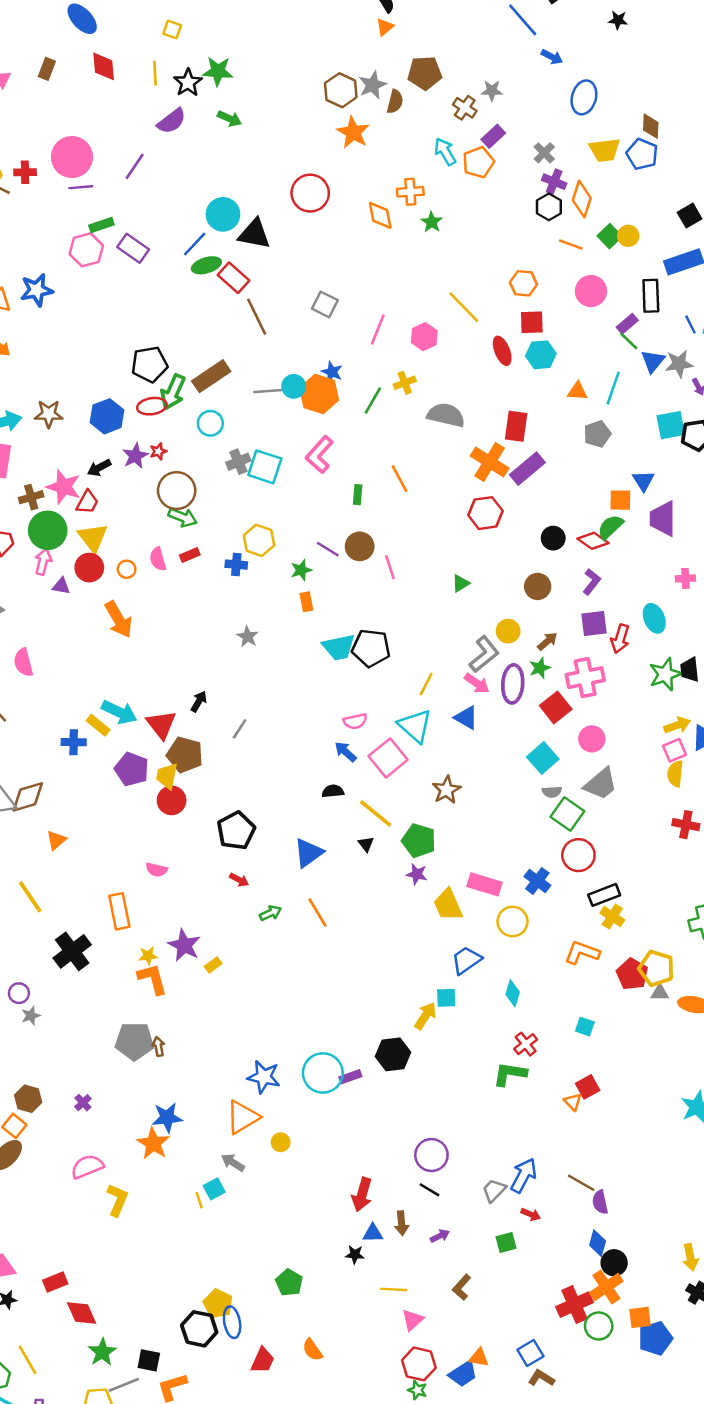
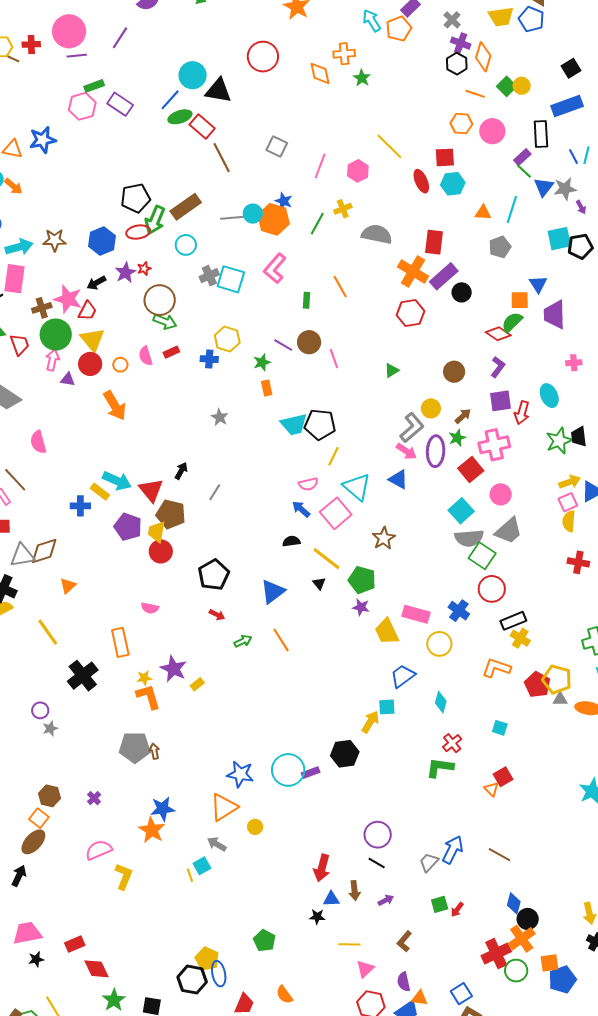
orange hexagon: (523, 283) -> (461, 123), moved
black circle: (553, 538) -> (462, 292), moved
yellow line: (426, 684) -> (334, 456), moved
gray semicircle: (552, 792) -> (469, 538), size x1.8
purple semicircle: (600, 1202) -> (404, 982), moved
red arrow: (531, 1214) -> (457, 910), moved, turned 105

